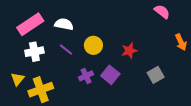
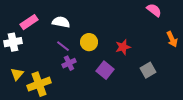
pink rectangle: (30, 24) -> (29, 22), size x0.7
white cross: (34, 52) -> (13, 42), moved
purple cross: (86, 76) -> (69, 63), moved

